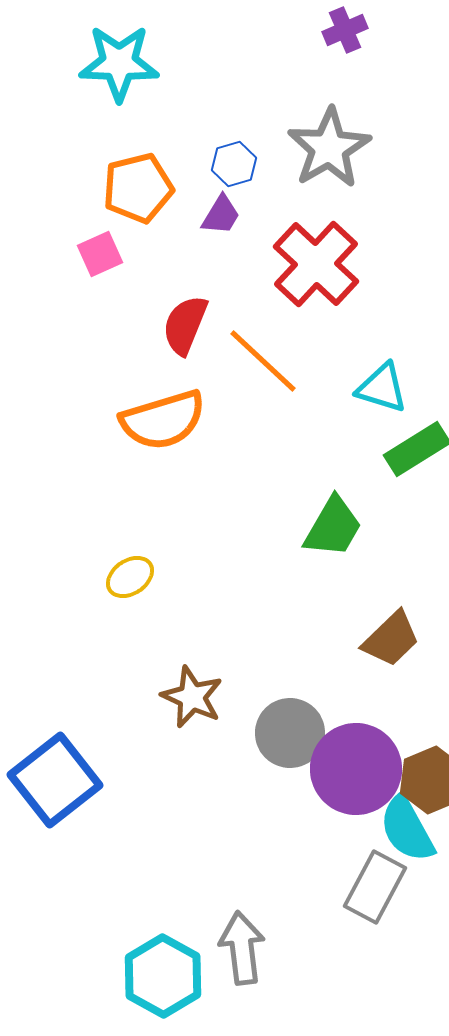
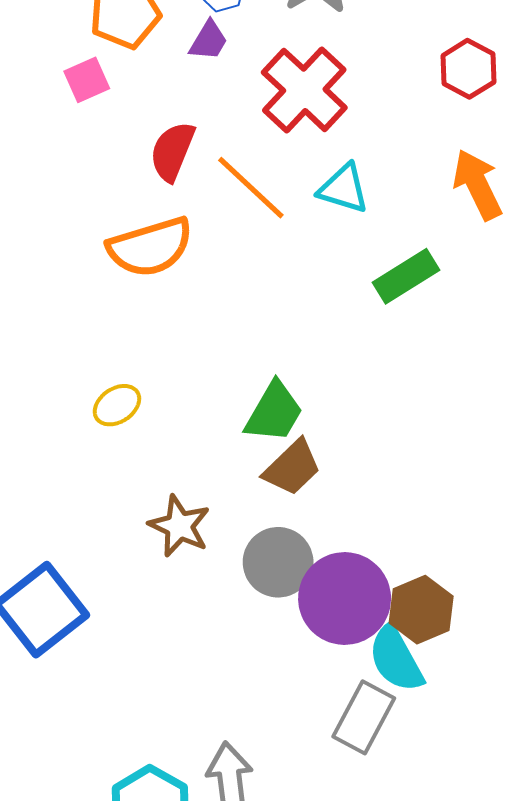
cyan triangle: (382, 388) -> (344, 189), moved
green trapezoid: (333, 527) -> (274, 412), moved
brown trapezoid: (391, 639) -> (292, 468), moved

